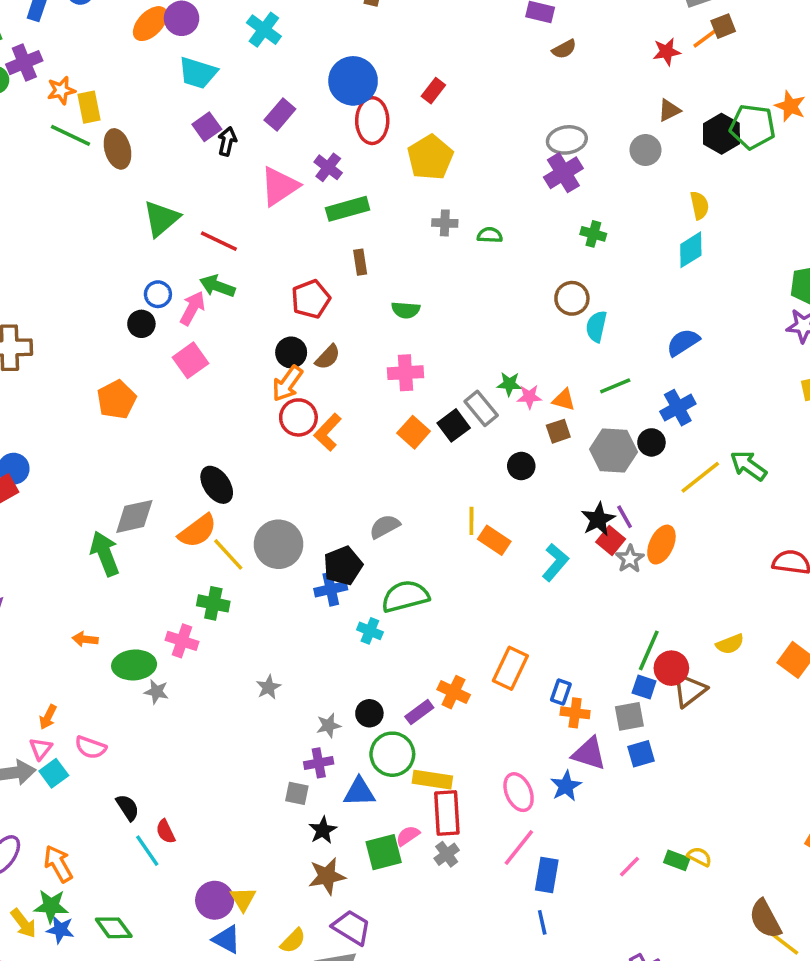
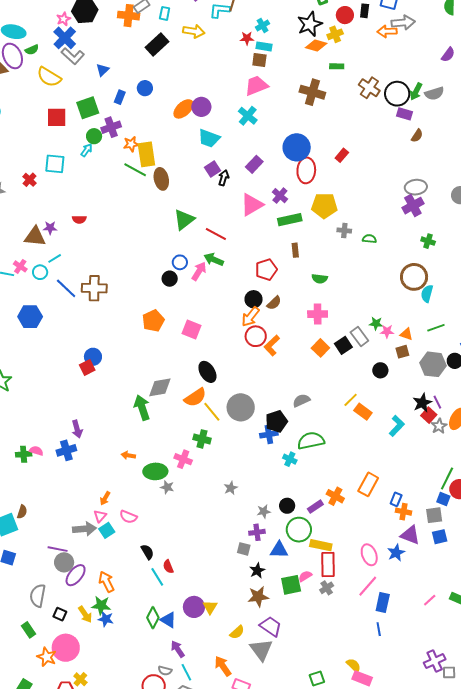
brown semicircle: (564, 49) -> (417, 136), turned -32
yellow rectangle: (89, 107) -> (146, 154), size x1.4
yellow pentagon: (430, 157) -> (324, 206), moved, turned 30
brown circle: (572, 298) -> (414, 277), size x1.4
pink square: (190, 360) -> (192, 329), moved, turned -36
yellow line: (471, 521) -> (351, 400), turned 42
green diamond: (114, 928) -> (153, 618), moved, turned 60
blue triangle: (227, 939) -> (168, 620), moved

